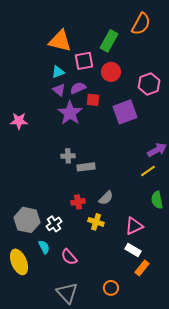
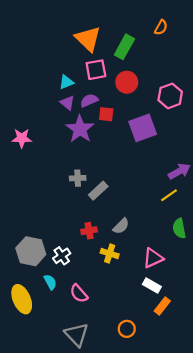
orange semicircle: (141, 24) -> (161, 27), size x0.6
orange triangle: (60, 41) -> (88, 39), moved, turned 30
gray rectangle: (86, 167) -> (98, 191), turned -36

